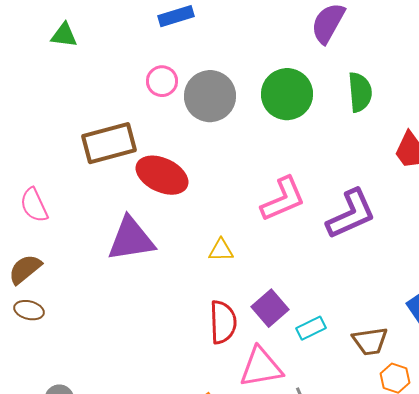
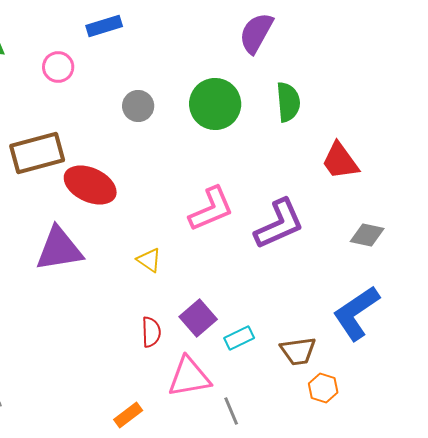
pink circle: (162, 81) -> (58, 67), moved
gray circle: (210, 96) -> (138, 106), size x0.6
yellow triangle: (221, 250) -> (149, 260), turned 36
red semicircle: (223, 322) -> (151, 332), size x0.7

